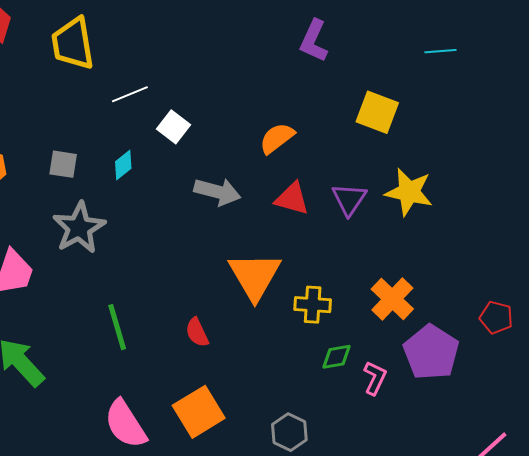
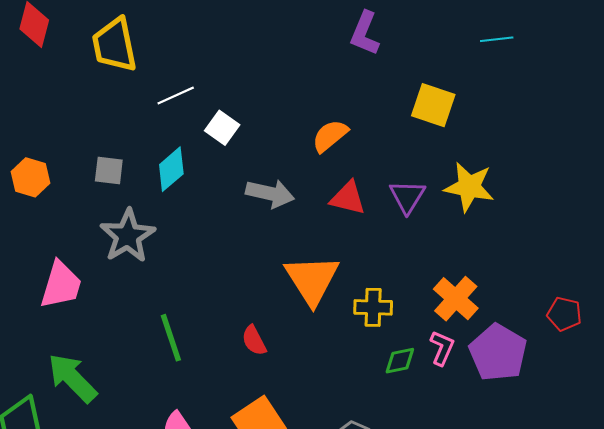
cyan diamond: (123, 165) -> (171, 169), size x1.4
pink L-shape: (375, 378) -> (442, 348), moved

